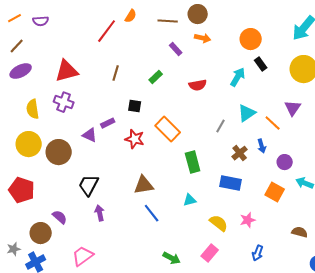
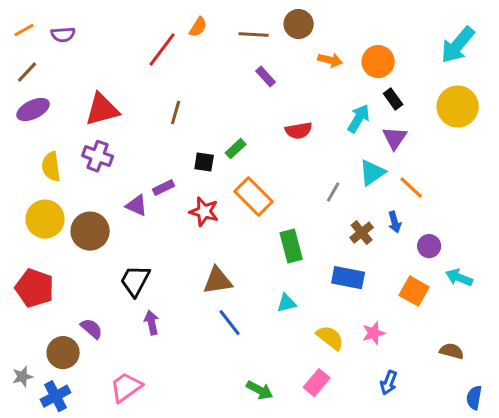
orange arrow: (203, 38) -> (330, 60), moved
green rectangle: (156, 77) -> (236, 149), moved
purple triangle: (293, 108) -> (395, 138), moved

